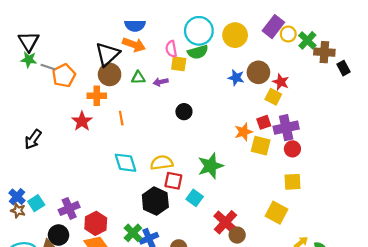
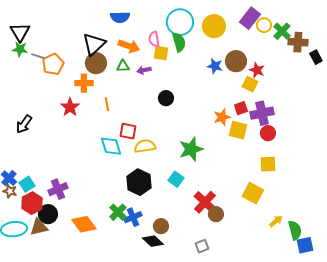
orange arrow: (134, 45) -> (129, 46), moved
green semicircle: (198, 52) -> (179, 42), turned -90
red square: (173, 181) -> (128, 131), moved
red hexagon: (96, 223) -> (32, 203), moved

